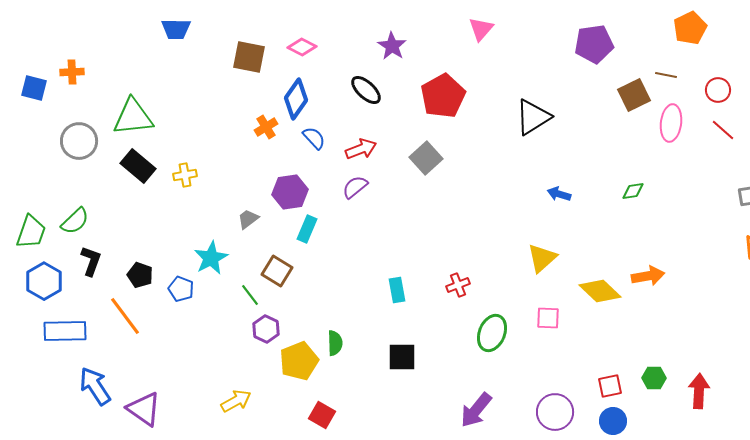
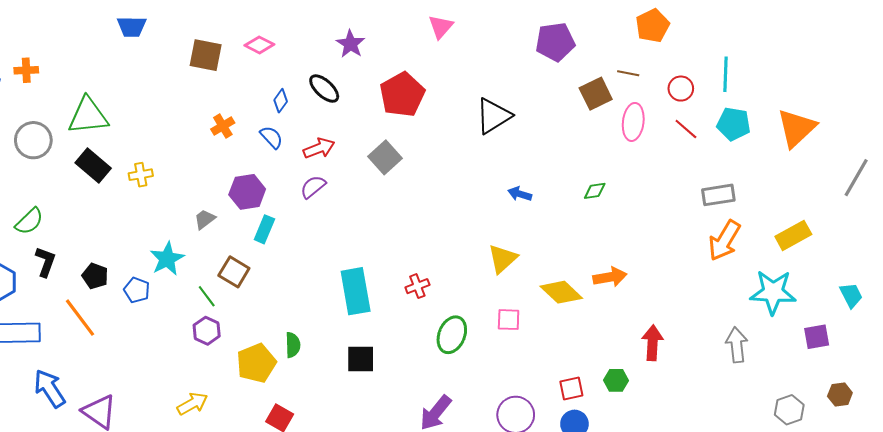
blue diamond: (296, 99) -> (281, 101), moved, size x0.6
cyan rectangle: (397, 290) -> (356, 291), size x1.8
purple hexagon: (266, 329) -> (207, 331), moved
red arrow: (699, 391) -> (652, 343), moved

